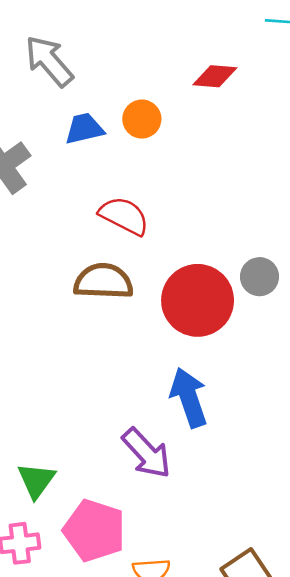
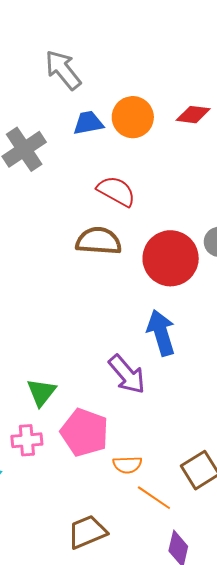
red diamond: (215, 76) -> (193, 115), moved
orange circle: (142, 119) -> (133, 117), size x1.4

